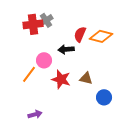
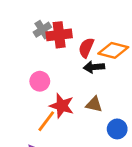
red cross: (33, 24) -> (59, 35), moved
black arrow: (66, 49) -> (94, 67), moved
orange line: (29, 74) -> (46, 121), moved

